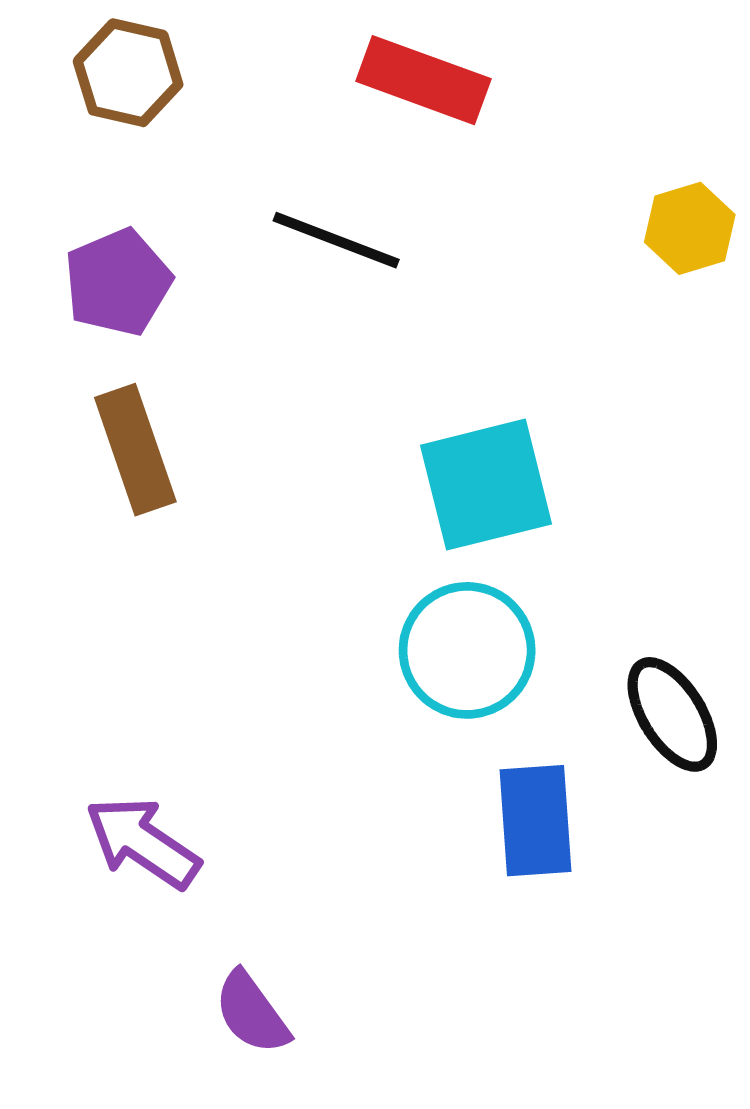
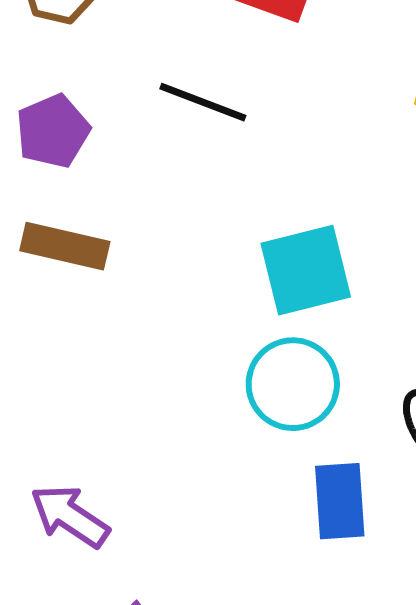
brown rectangle: (135, 450) -> (65, 246), turned -58

